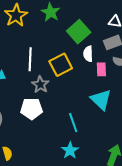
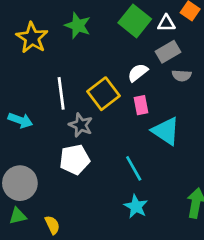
green square: (79, 32) -> (135, 21), moved
white semicircle: (88, 54) -> (138, 73), turned 63
pink rectangle: (101, 69) -> (141, 105), moved

